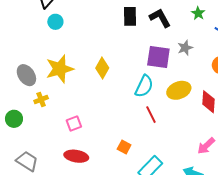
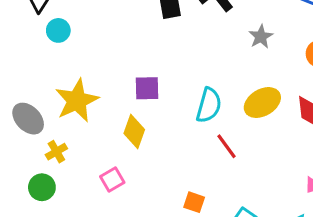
purple square: (158, 57) -> (147, 88), moved, size x0.7
yellow diamond: (102, 68) -> (134, 131), moved
green circle: (14, 119) -> (42, 187), moved

